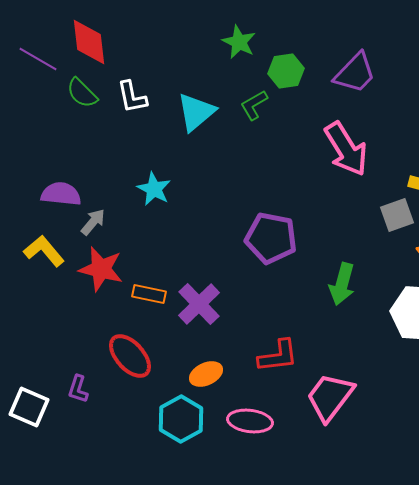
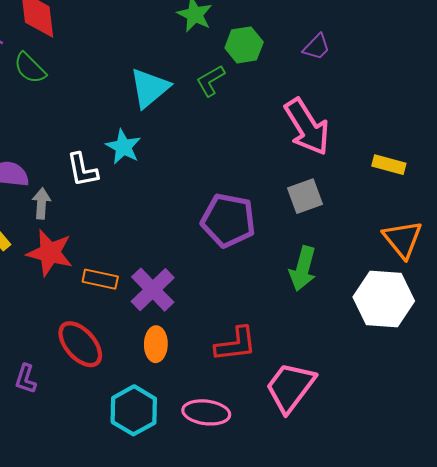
purple trapezoid: (355, 73) -> (316, 47), size x0.6
white L-shape: (132, 97) -> (82, 170), moved
cyan star: (154, 189) -> (123, 147), moved
gray square: (397, 215) -> (305, 196), moved
gray arrow: (93, 222) -> (41, 203), turned -36
orange ellipse: (206, 374) -> (156, 344), moved, turned -64

